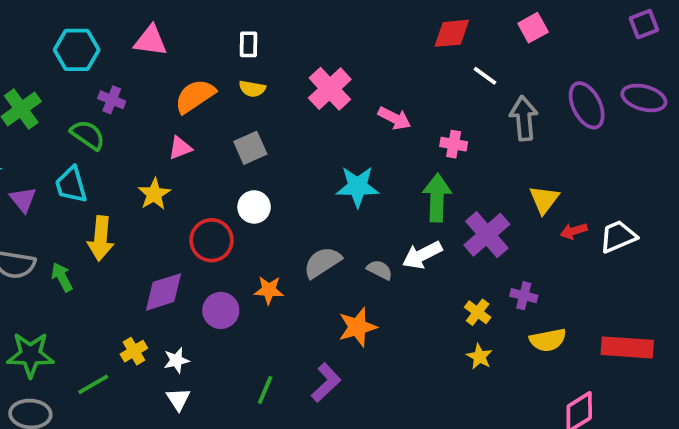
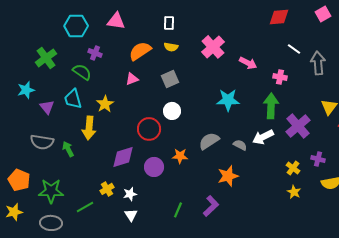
white line: (485, 76) -> (294, 49), moved
yellow star: (154, 194) -> (105, 104), moved

